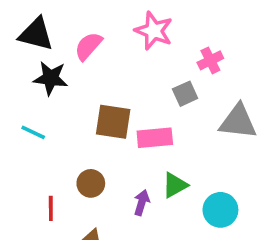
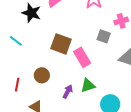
gray square: (185, 94) -> (104, 36), turned 32
pink rectangle: (155, 138) -> (82, 57), turned 54

